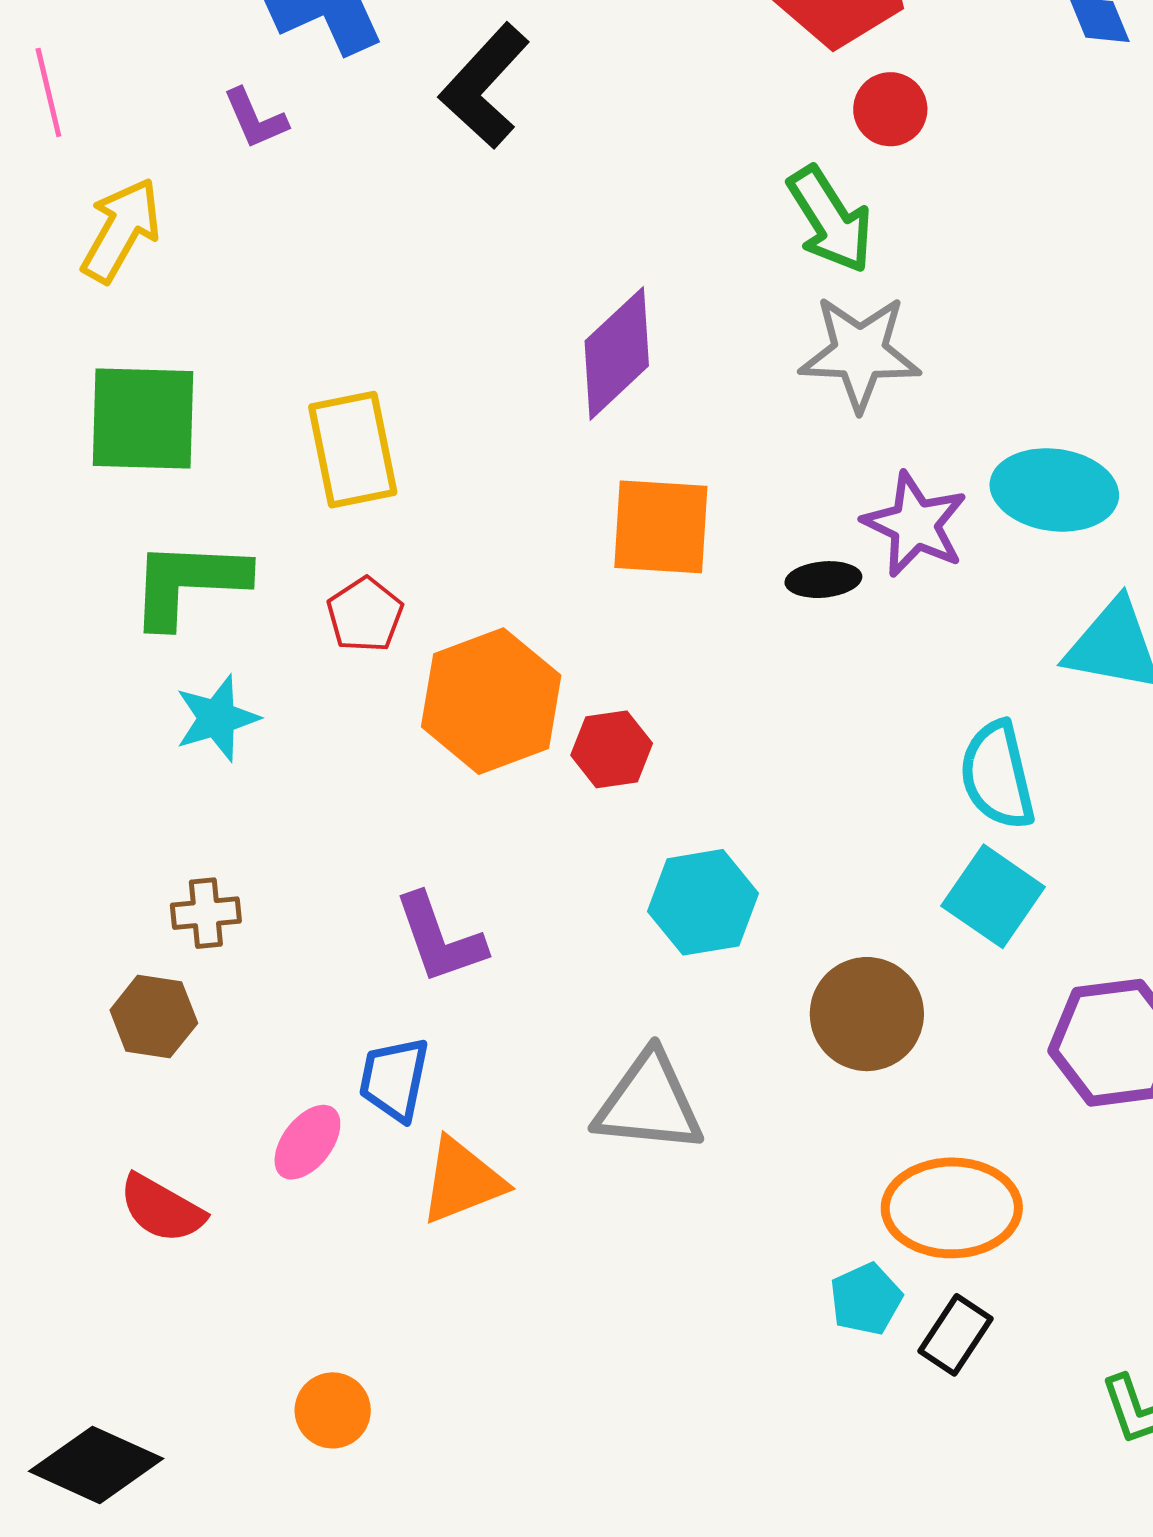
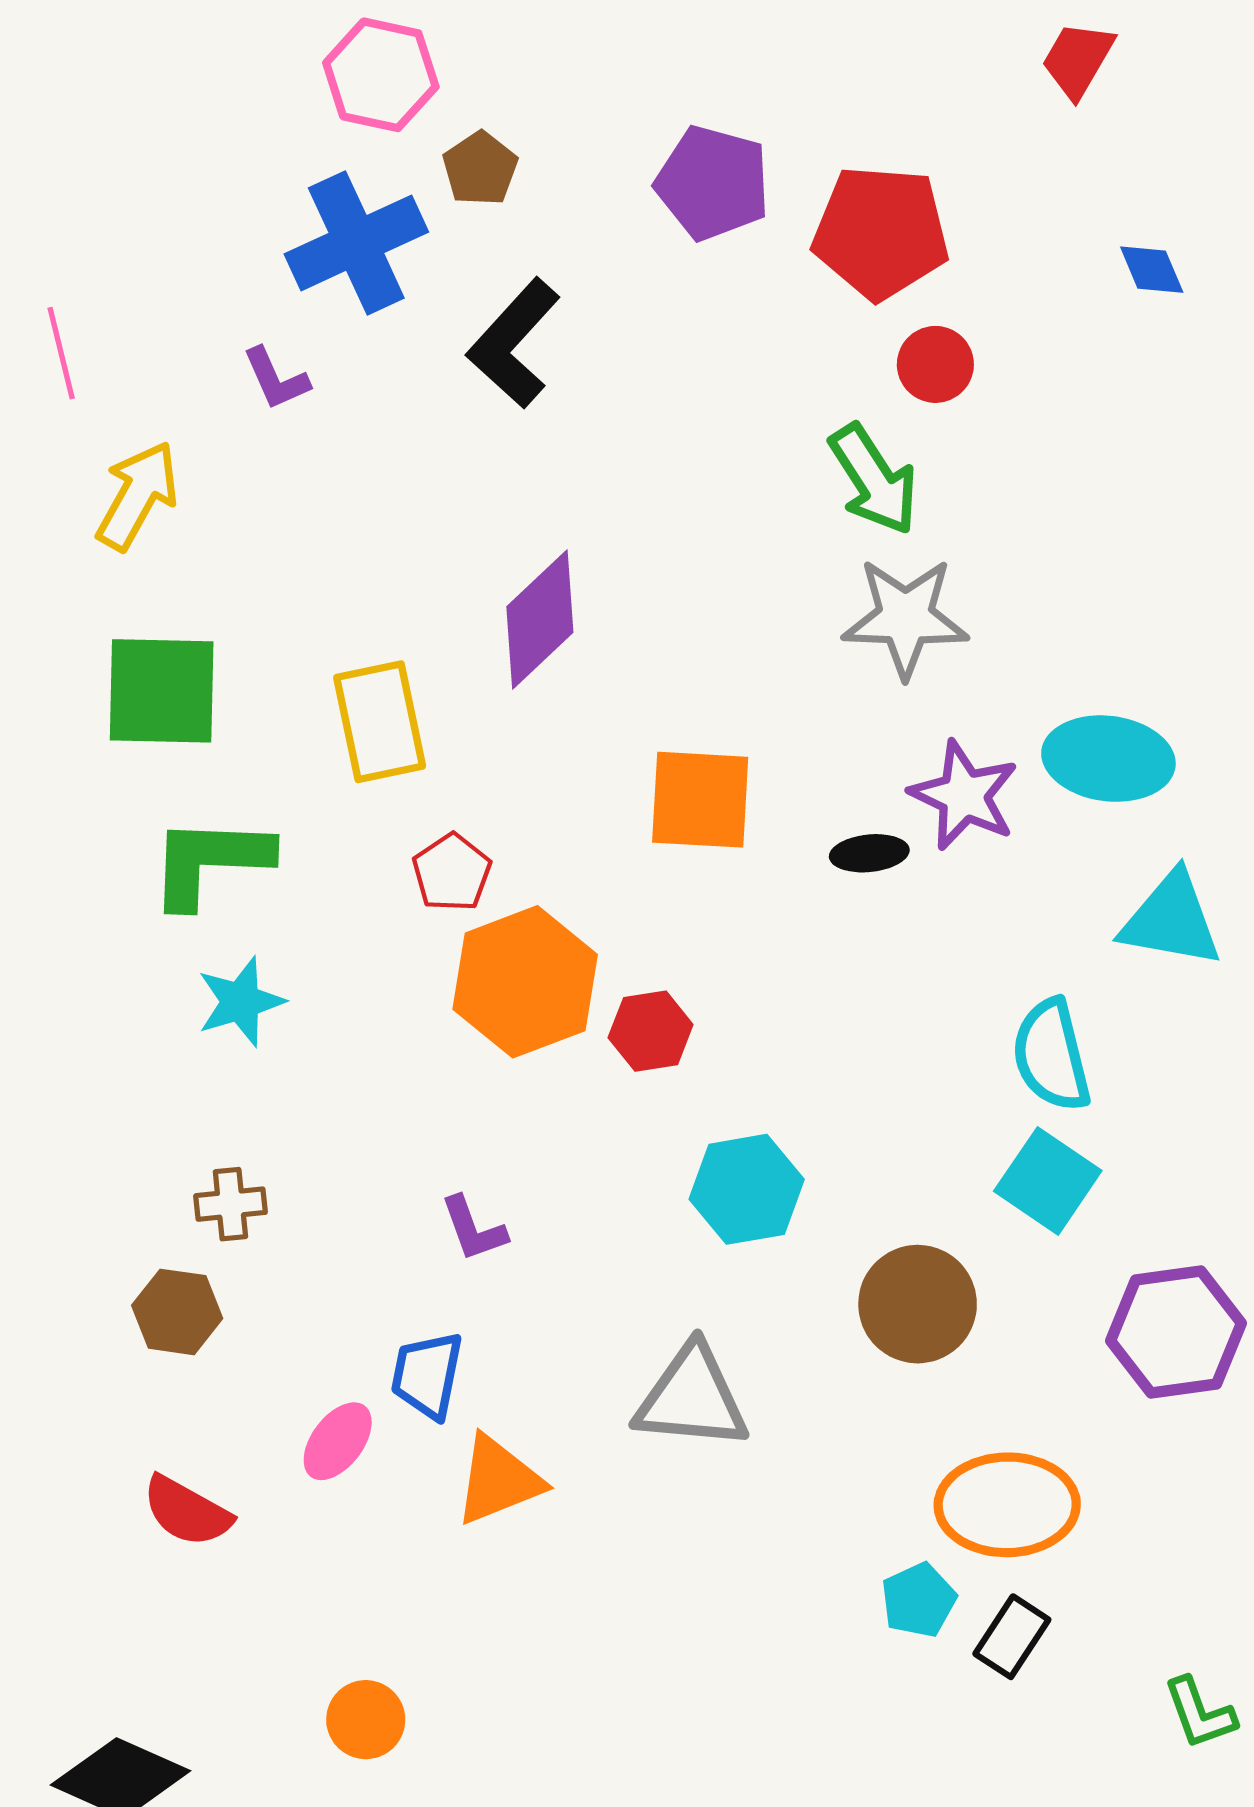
purple diamond: (617, 353) -> (540, 620), moved
red pentagon: (365, 615) -> (452, 873), moved
purple L-shape: (440, 939) -> (473, 1229), size x0.7

